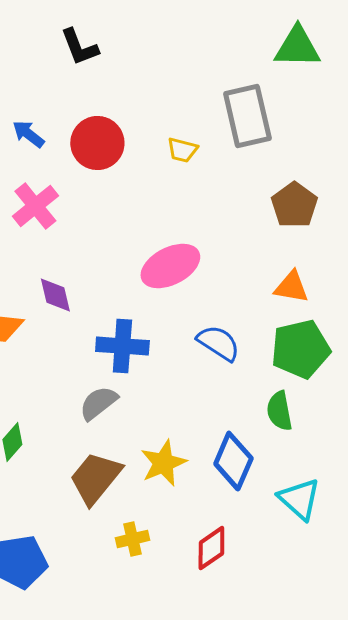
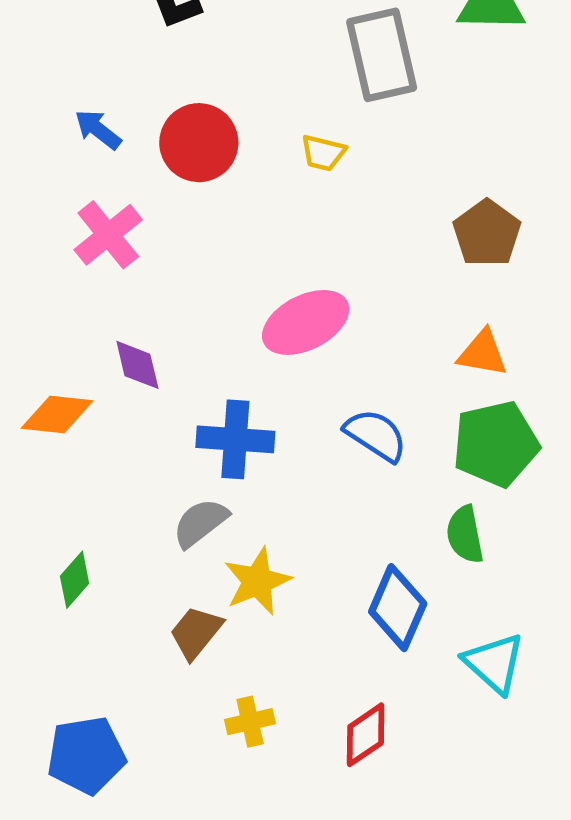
gray rectangle: (247, 116) -> (382, 55), moved
yellow star: (163, 463) -> (257, 581), moved
brown trapezoid: (95, 478) -> (196, 632), size x0.7

